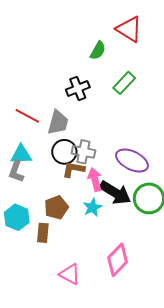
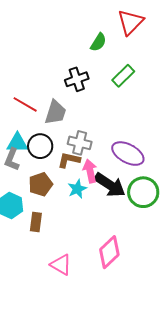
red triangle: (129, 29) -> (130, 22), turned 40
black circle: (64, 152) -> (40, 146), moved
brown pentagon: (56, 207) -> (41, 184), moved
cyan star: (92, 207) -> (77, 189), moved

